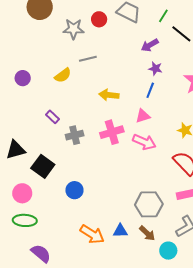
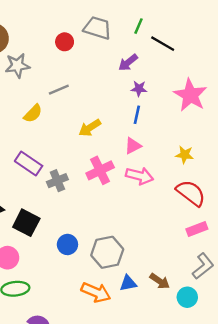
gray star: (74, 29) -> (17, 65), moved
yellow arrow: (109, 95) -> (90, 128), turned -30
purple rectangle: (53, 117) -> (29, 163), size x1.6
gray hexagon: (149, 204) -> (107, 252), moved

